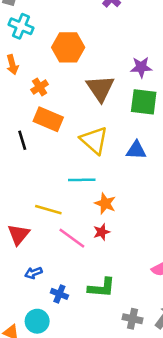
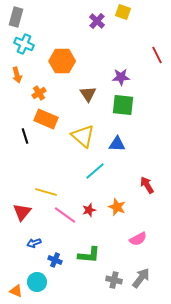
brown triangle: (100, 88) -> (88, 94), size x0.7
cyan line: (82, 180) -> (95, 171), moved, turned -40
orange star: (105, 203) -> (117, 207), moved

